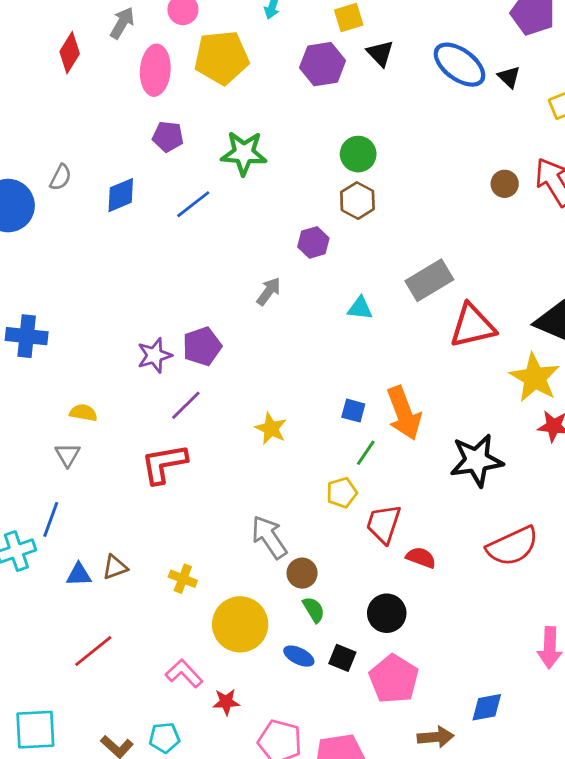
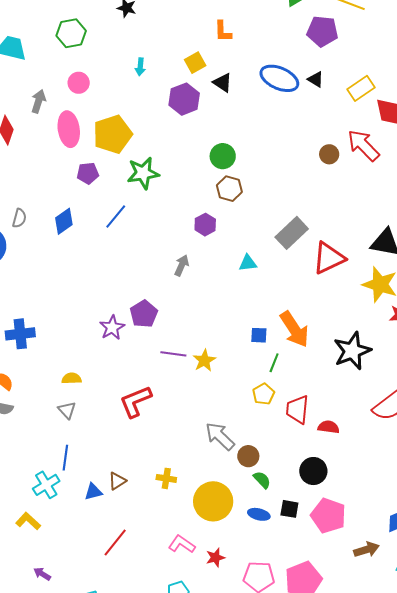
yellow pentagon: (222, 58) -> (113, 134), moved
purple line: (186, 405) -> (173, 354), moved, turned 65
yellow star: (271, 429) -> (204, 360), turned 30

